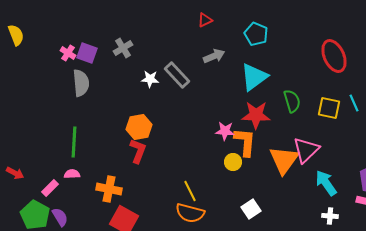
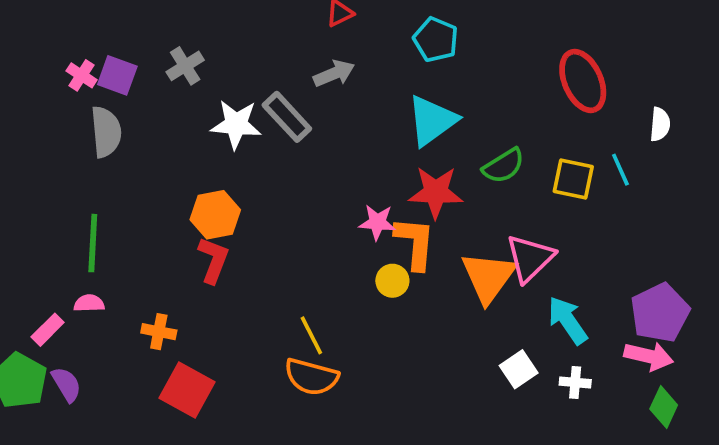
gray arrow: (214, 56) -> (334, 73), moved
white star: (150, 79) -> (236, 124), size x1.5
green semicircle: (292, 101) -> (504, 166), turned 75
orange cross: (109, 189) -> (159, 332), size x0.7
white square: (251, 209) -> (519, 369), moved

